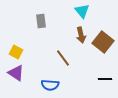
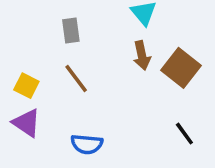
brown line: (63, 58) -> (76, 79), moved
black line: (105, 79) -> (184, 134), turned 56

